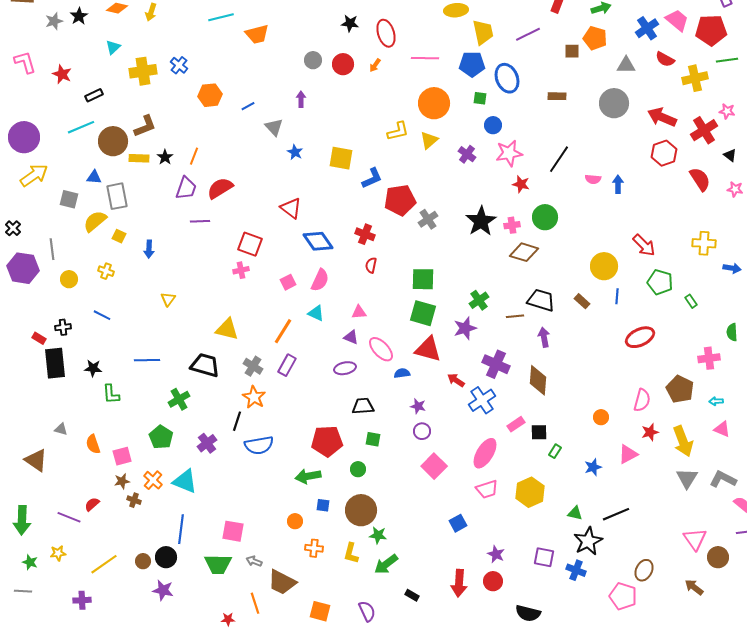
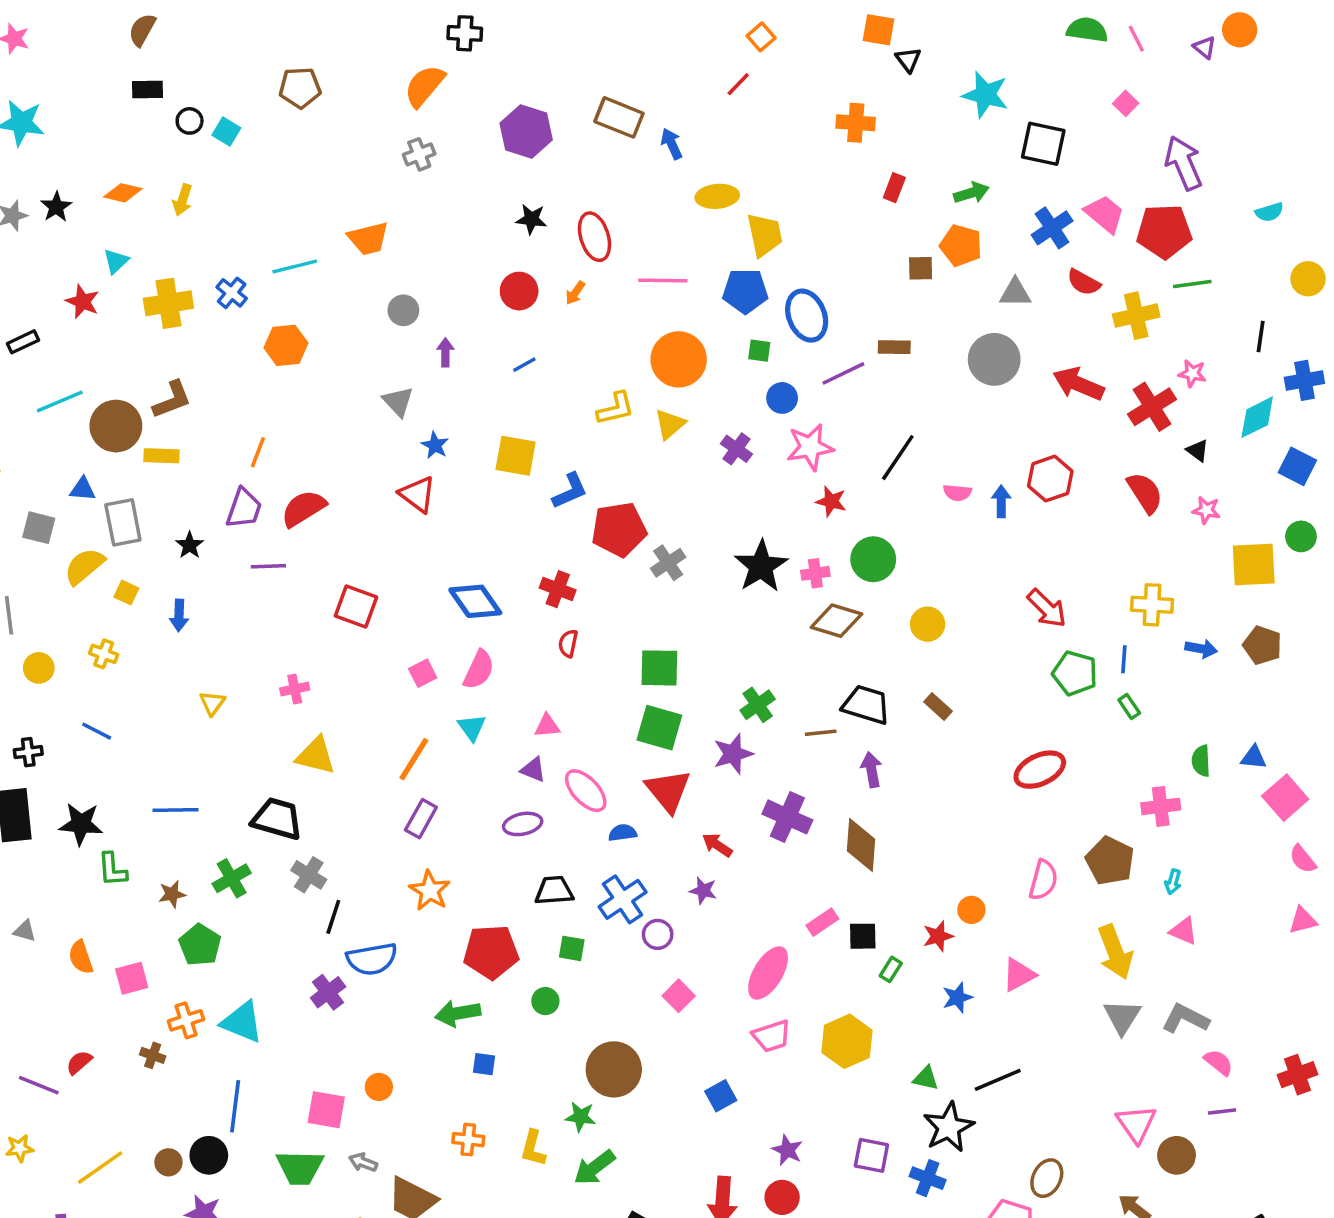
cyan line: (221, 17) -> (295, 266), moved
purple line: (528, 34) -> (843, 373), moved
gray circle: (313, 60) -> (403, 310), moved
red star: (62, 74) -> (83, 302), moved
black rectangle: (94, 95) -> (23, 342), moved
blue line: (248, 106) -> (524, 365), moved
red hexagon: (664, 153) -> (1050, 479), moved
black star: (165, 157) -> (190, 545), moved
red triangle: (291, 208) -> (417, 494), moved
yellow circle: (604, 266) -> (928, 624), moved, size x0.7
pink cross: (241, 270) -> (295, 689), moved
blue line: (617, 296) -> (1124, 659), moved
cyan triangle: (316, 313) -> (472, 728), turned 30
red triangle: (428, 349) -> (668, 791), turned 36
gray cross: (253, 366) -> (309, 875), moved
black star: (93, 368) -> (81, 824), size x1.4
orange star: (254, 397) -> (430, 891), moved
blue cross: (482, 400) -> (623, 899), moved
cyan arrow: (716, 401) -> (1173, 882), turned -72
purple star: (418, 406) -> (703, 891), moved
red star: (650, 432) -> (938, 936), moved
purple cross: (207, 443) -> (328, 992), moved
pink square: (434, 466) -> (679, 996), size x0.7
orange cross: (153, 480) -> (186, 1020), turned 30
brown star: (122, 481) -> (172, 894), moved
brown circle: (361, 510) -> (614, 1069), moved
orange circle: (295, 521) -> (379, 1087), moved

